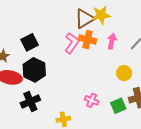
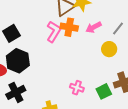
pink arrow: (112, 41) -> (93, 27), turned -126
yellow circle: (124, 73) -> (109, 49), moved

